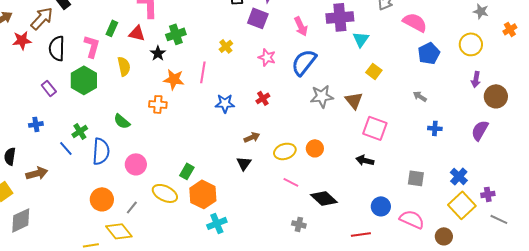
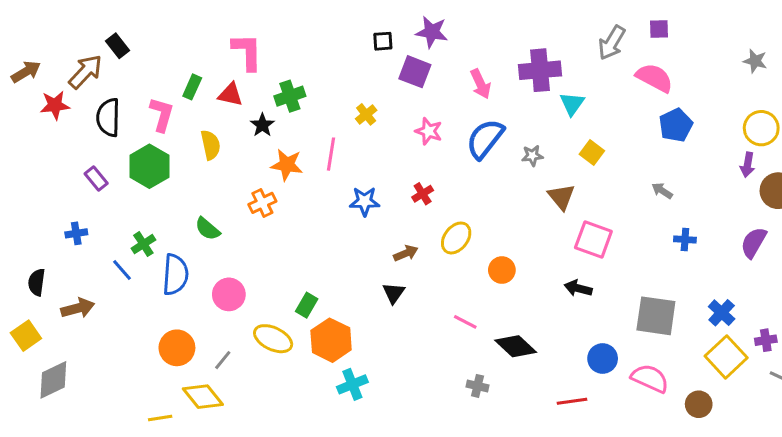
yellow circle: (471, 44) -> (761, 128), moved
gray star: (322, 96) -> (532, 156), moved, size x0.6
orange cross: (158, 104) -> (262, 203), turned -30
yellow ellipse: (285, 151) -> (456, 238), moved, turned -35
gray square: (416, 178) -> (656, 316), size x1.6

